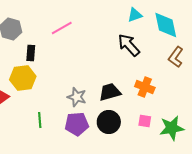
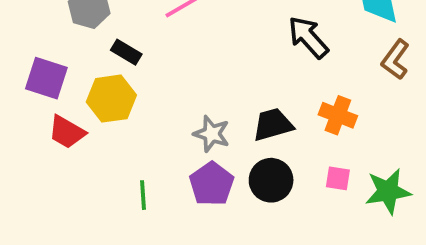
black rectangle: (31, 53) -> (126, 52), turned -63
green line: (40, 120) -> (143, 195), moved
purple pentagon: (77, 124) -> (212, 184), turned -30

